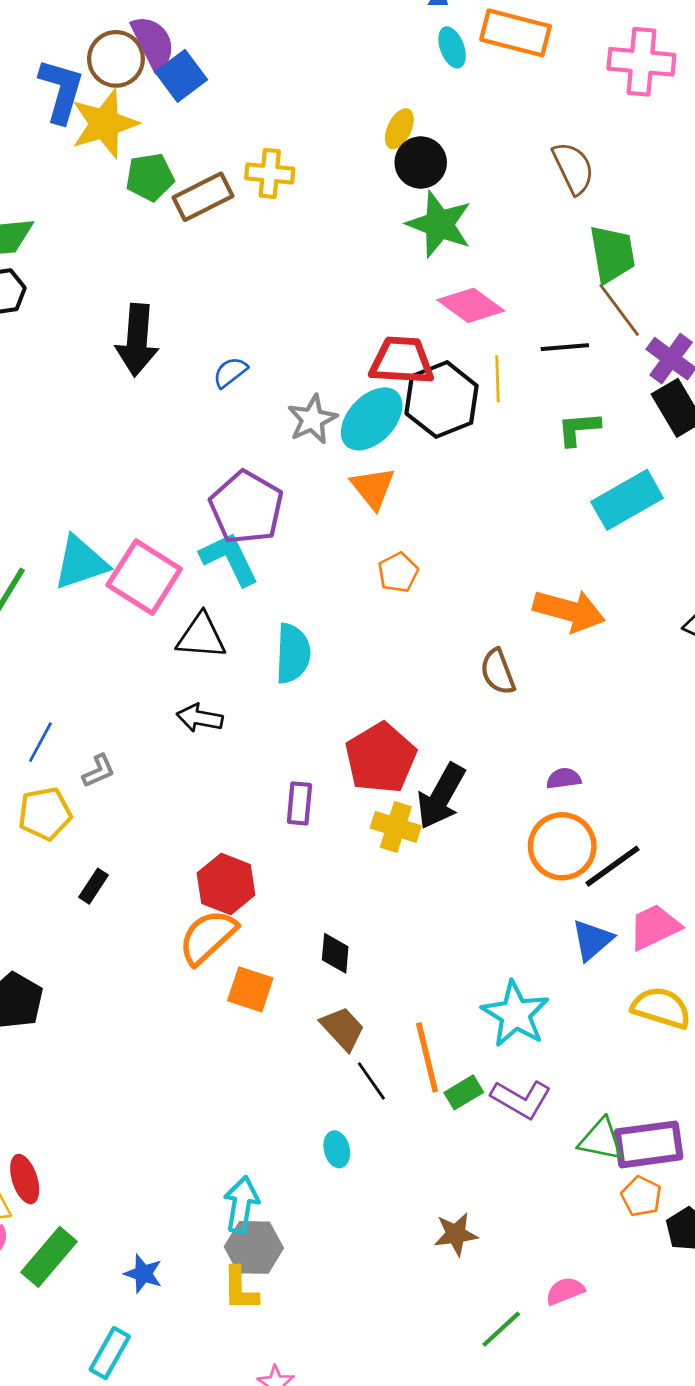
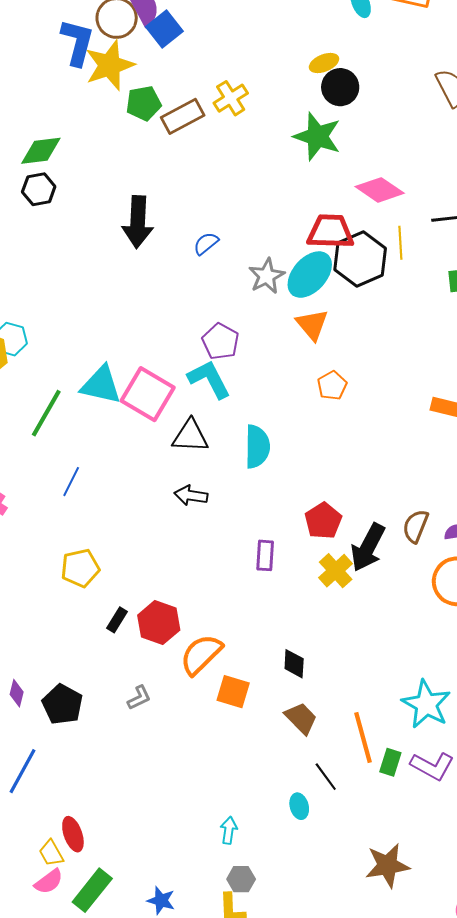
yellow ellipse: (399, 129) -> (324, 63), turned 44
yellow cross: (270, 173) -> (231, 98), turned -36
green star: (439, 224) -> (317, 136), moved
purple pentagon: (246, 507) -> (221, 341), size x0.7
cyan triangle: (81, 563) -> (101, 385), turned 33
brown semicircle: (498, 672) -> (416, 526), moved, turned 44
blue line: (40, 742) -> (71, 482), moved
red pentagon: (381, 758) -> (323, 521), size x0.7
gray L-shape: (99, 771) -> (139, 698), moved
yellow cross: (396, 827) -> (336, 571), turned 32
red hexagon: (226, 884) -> (159, 623), moved
black line: (371, 1081) -> (326, 777), moved
green rectangle: (464, 1092) -> (390, 762), turned -40
cyan arrow: (241, 1204) -> (229, 830), moved, size x0.7
brown star: (456, 1234) -> (387, 865), size x1.4
gray hexagon: (254, 1247) -> (241, 879), size x0.7

